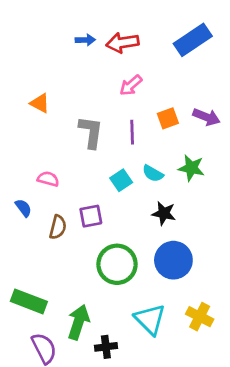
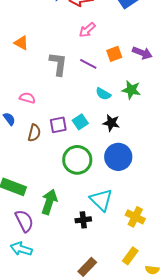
purple line: (132, 132) -> (88, 64), turned -60
cyan square: (121, 180) -> (80, 122), moved
yellow cross: (200, 317) -> (135, 217), moved
black cross: (106, 347) -> (83, 220), moved

